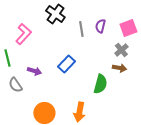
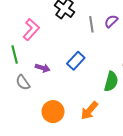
purple semicircle: (100, 26) -> (111, 21), turned 32
orange arrow: (79, 112) -> (89, 111), turned 30

